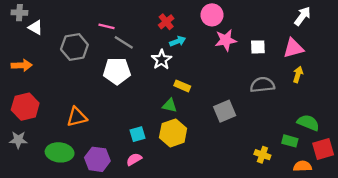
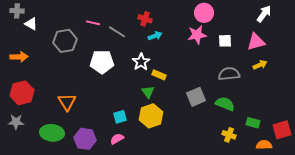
pink circle: (212, 15) -> (204, 13), moved
red cross: (166, 22) -> (145, 19), turned -32
gray line: (124, 42) -> (117, 32), moved
white star: (162, 60) -> (141, 62), moved
yellow arrow: (298, 74) -> (260, 65), turned 48
green triangle: (170, 105) -> (148, 92), turned 40
orange triangle: (77, 117) -> (67, 102), turned -48
green semicircle: (308, 123) -> (225, 104), moved

